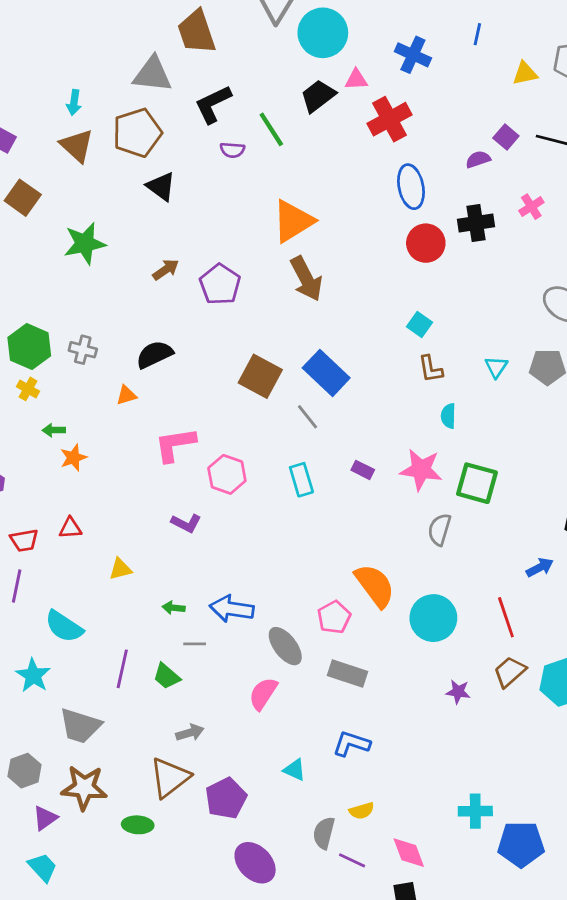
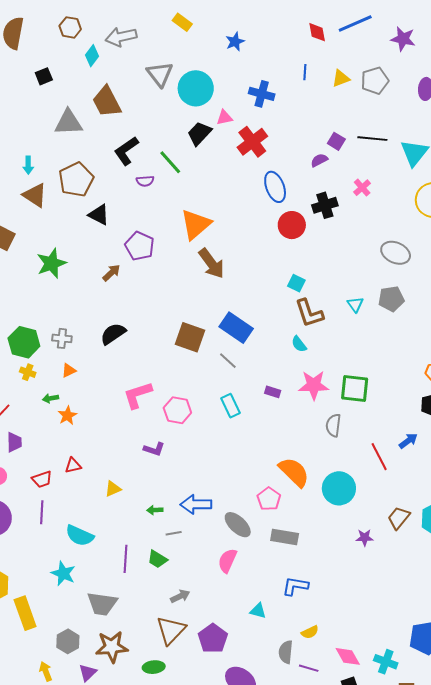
yellow triangle: (525, 73) -> (341, 78), moved
gray triangle: (153, 74) -> (68, 122), moved
purple pentagon: (220, 284) -> (140, 246), moved
brown L-shape: (431, 369) -> (309, 313), size x1.5
orange triangle: (126, 395) -> (69, 370), moved
cyan semicircle: (448, 416) -> (299, 344), moved, turned -30
red line: (506, 617) -> (379, 457), moved
cyan cross: (475, 811) -> (386, 662), moved, turned 30

